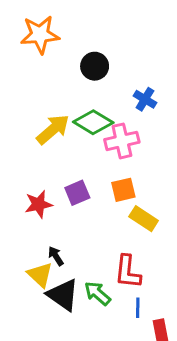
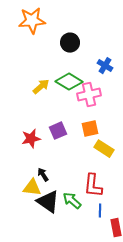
yellow arrow: (53, 129) -> (41, 87), size x0.7
yellow triangle: (40, 275) -> (32, 188), turned -36

